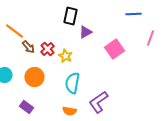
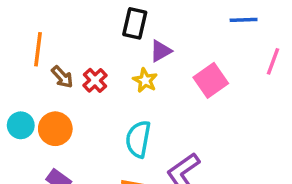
orange line: (14, 31) -> (38, 49), turned 60
yellow star: (65, 56) -> (145, 80), moved
orange circle: (34, 77) -> (55, 129), moved

